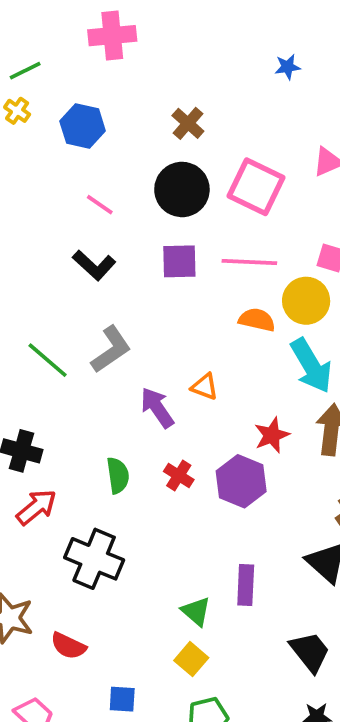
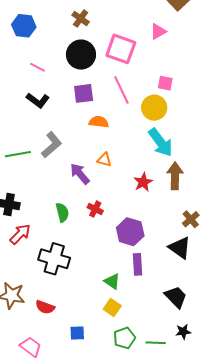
pink line: (249, 262) -> (121, 90), turned 68
orange semicircle: (257, 320) -> (99, 122), moved
green line: (48, 360) -> (18, 154), turned -45
purple hexagon: (241, 481) -> (130, 232), moved

